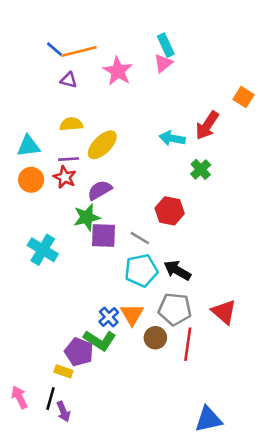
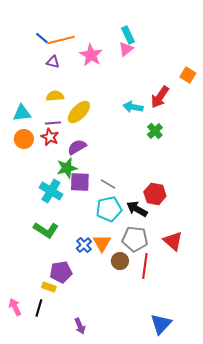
red hexagon: (170, 211) -> (155, 194), moved
cyan cross: (43, 250) -> (51, 191), moved
green L-shape: (100, 340) -> (46, 230), moved
purple pentagon: (79, 352) -> (61, 272), turned -30
purple arrow: (63, 412) -> (80, 326), moved
blue triangle: (208, 419) -> (161, 324), turned -35

